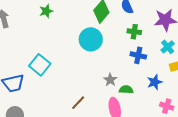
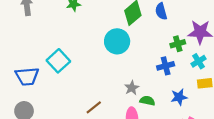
green cross: (134, 32) -> (178, 44), moved, turned -32
blue cross: (138, 55) -> (166, 66), turned -35

